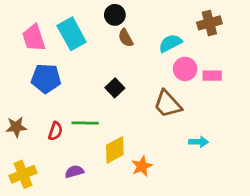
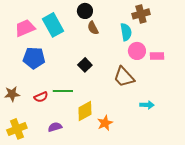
brown cross: (209, 23) -> (141, 14), moved
pink trapezoid: (34, 38) -> (25, 28), turned 85
cyan semicircle: (170, 43) -> (126, 32), turned 108
red semicircle: (55, 131) -> (41, 97), turned 48

